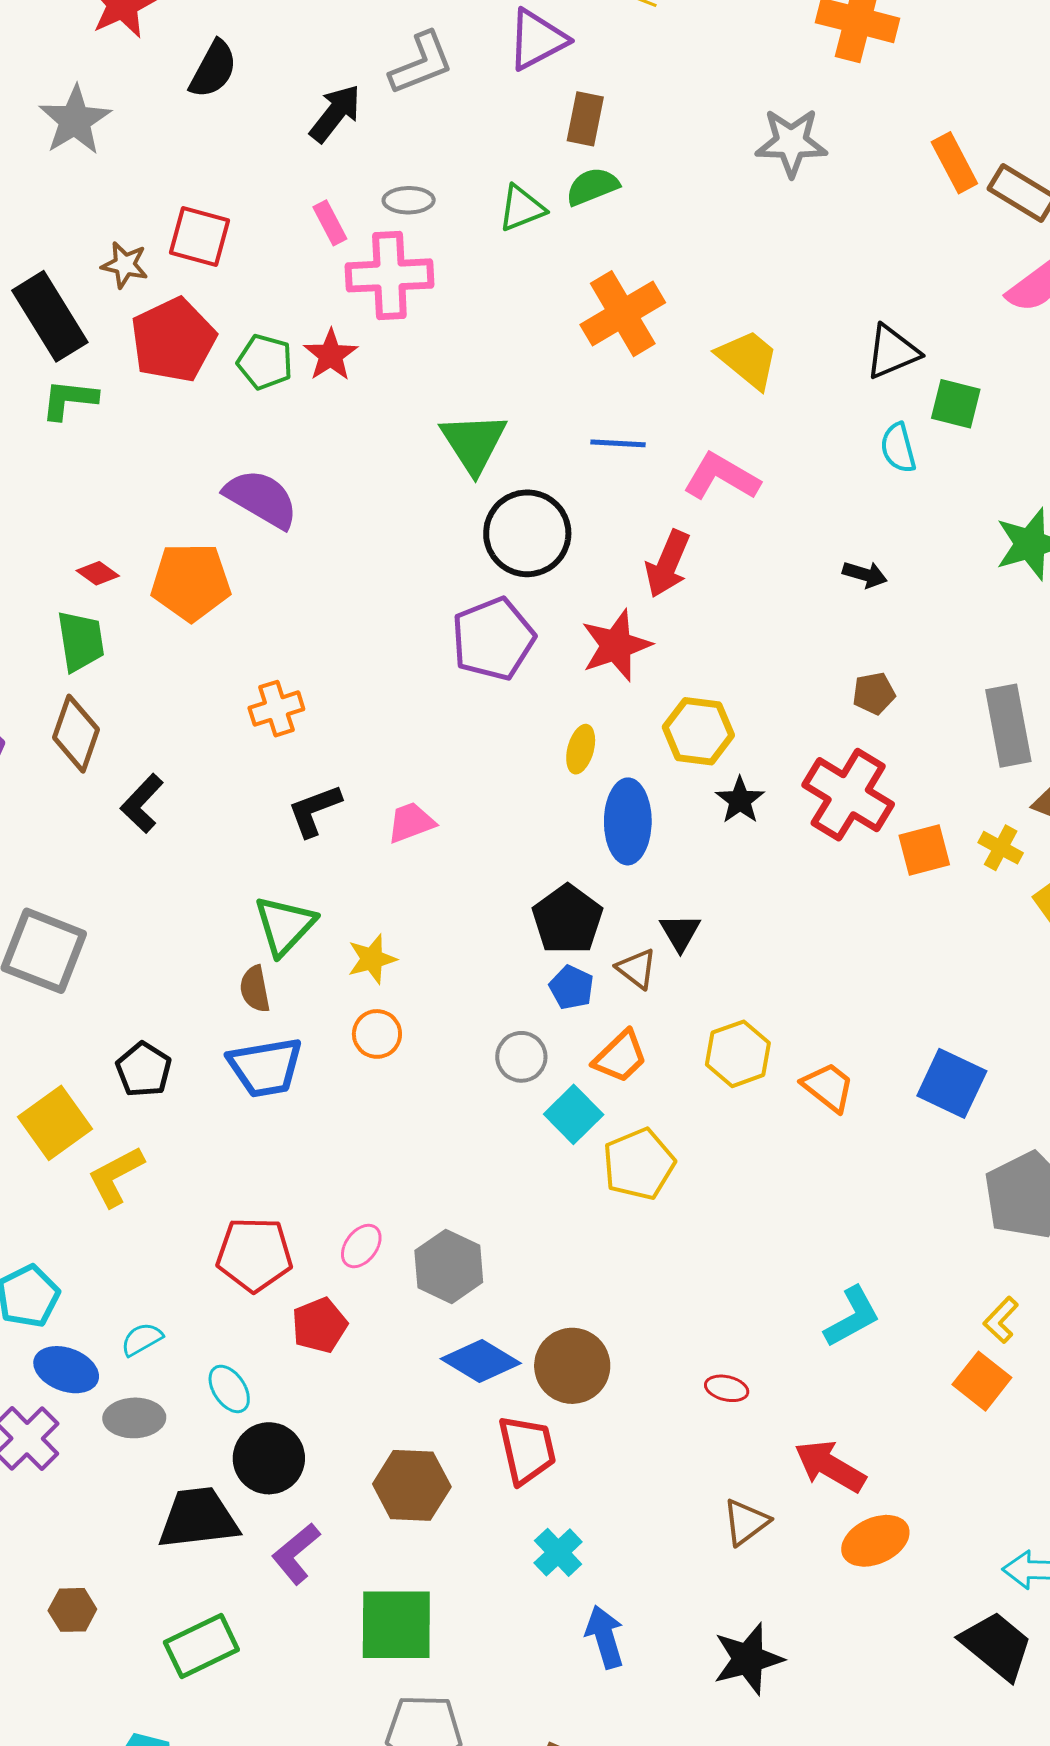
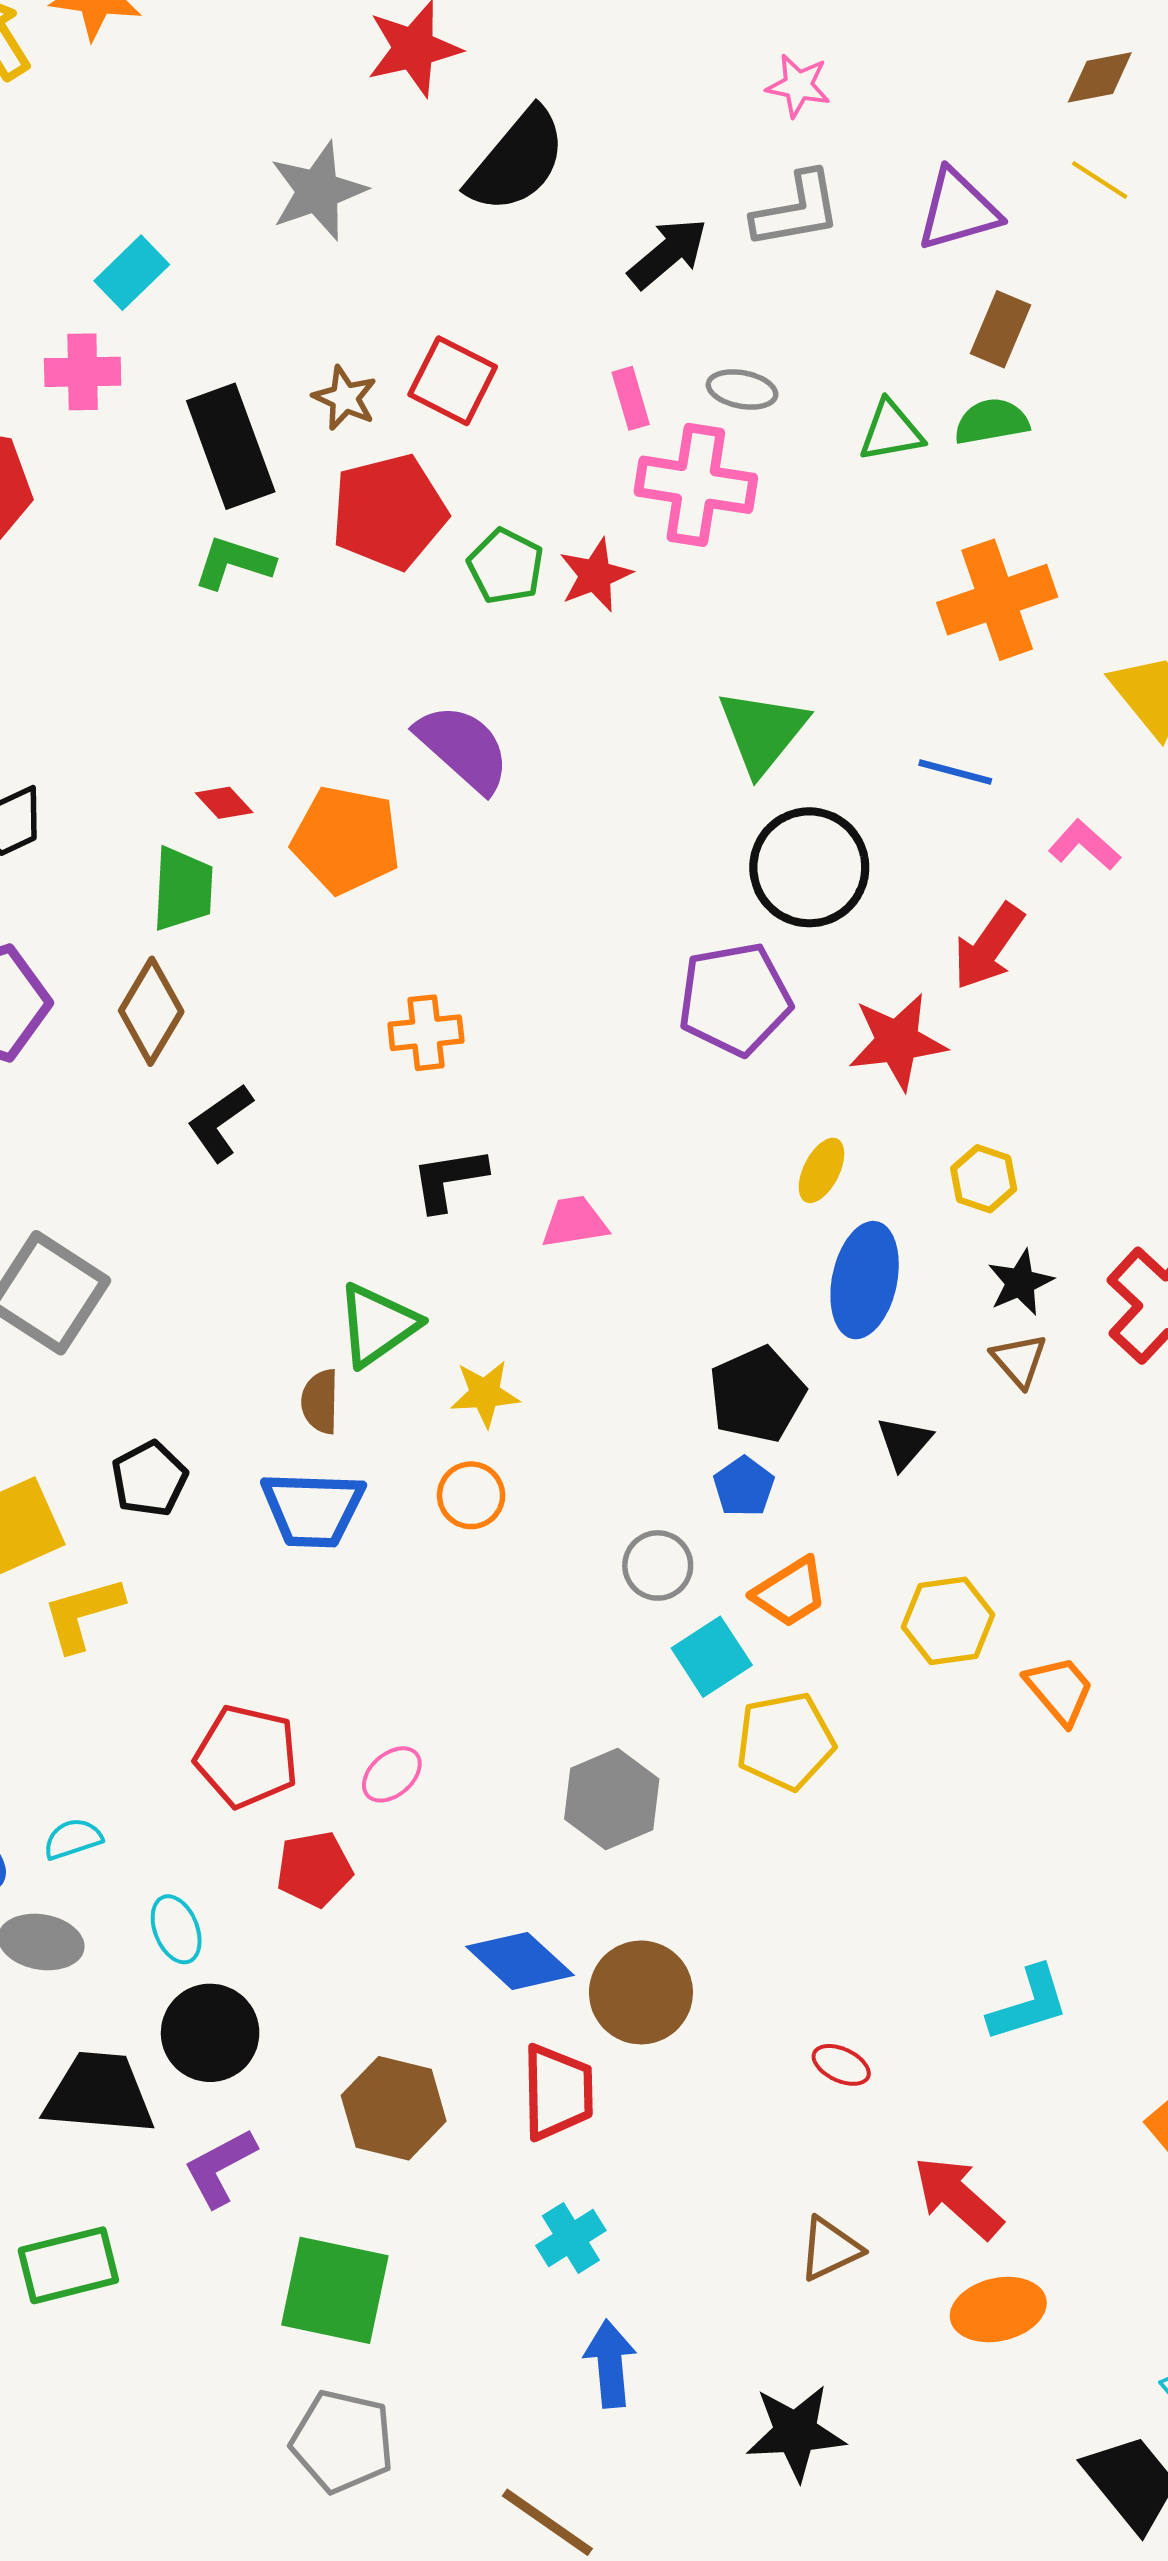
black semicircle: (213, 69) -> (517, 161), size x1.4
pink L-shape: (721, 477) -> (1084, 845), size x0.7
yellow hexagon: (698, 731) -> (984, 1179), size x0.7
brown triangle: (637, 969) -> (1019, 1360), moved
gray hexagon: (449, 1266) -> (612, 1799), moved

